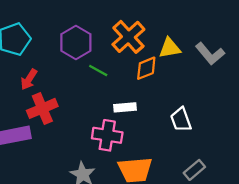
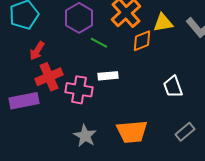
white rectangle: (125, 107) -> (108, 76), moved
pink cross: (107, 135) -> (79, 90), moved

